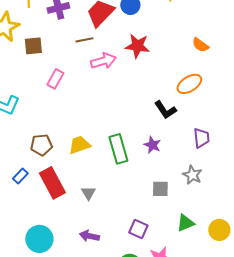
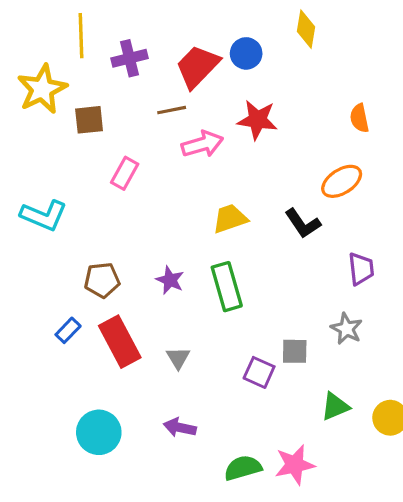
orange semicircle: (200, 45) -> (359, 118), turned 42
yellow trapezoid: (79, 145) -> (230, 219), moved
purple star: (152, 145) -> (170, 280), moved
purple square: (138, 229) -> (259, 372), moved

